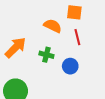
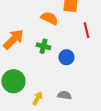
red line: (77, 37) -> (86, 30), moved

